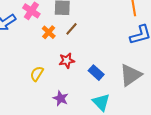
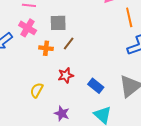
orange cross: (49, 32) -> (46, 48), turned -32

